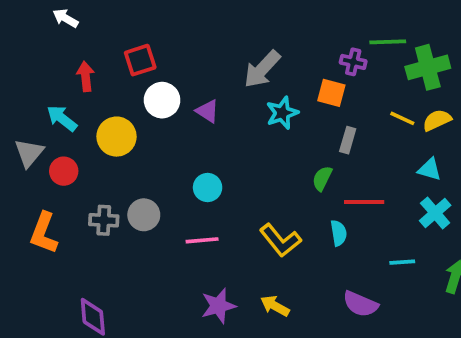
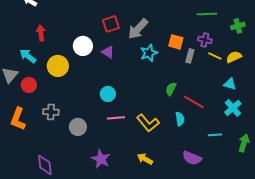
red square: (140, 60) -> (111, 24), moved
purple cross: (353, 62) -> (205, 40), moved
green cross: (428, 67) -> (238, 26), moved, size x0.6
gray rectangle: (348, 140) -> (190, 56), moved
red line: (364, 202) -> (194, 102), turned 30
gray circle: (144, 215) -> (78, 127), moved
pink line: (202, 240) -> (116, 118), moved
purple star: (218, 306) -> (101, 159), moved, turned -30

